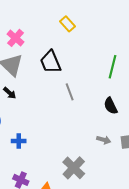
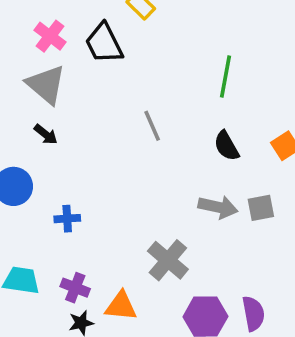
black trapezoid: (51, 62) -> (104, 43), moved
gray arrow: (104, 140) -> (218, 207), size x1.5

